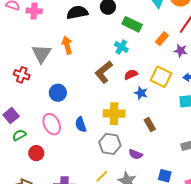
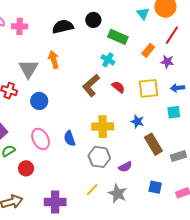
red semicircle: (131, 75) -> (118, 87), turned 64
yellow square: (161, 77) -> (149, 88), turned -30
blue circle: (58, 93) -> (39, 101), moved
blue star: (141, 93) -> (137, 121), moved
brown rectangle: (150, 124) -> (153, 144), moved, size x1.5
purple semicircle: (136, 154) -> (125, 167), turned -48

